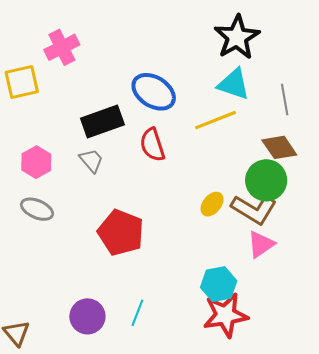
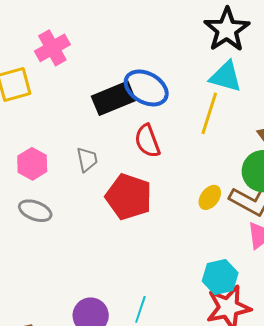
yellow line: (215, 120) -> (209, 113), turned -48
black rectangle: (102, 122) -> (114, 98), moved
gray trapezoid: (91, 160) -> (87, 159), turned 32
red pentagon: (121, 233) -> (129, 197), moved

